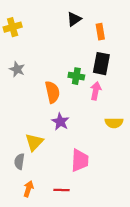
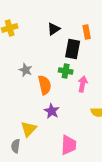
black triangle: (74, 19) -> (54, 29), moved
black rectangle: (101, 64) -> (73, 49), moved
gray star: (17, 69) -> (26, 70), moved

